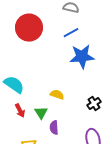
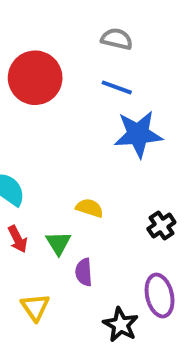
blue line: (71, 33) -> (117, 87), turned 49

